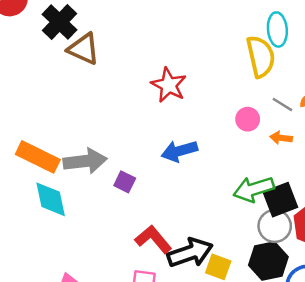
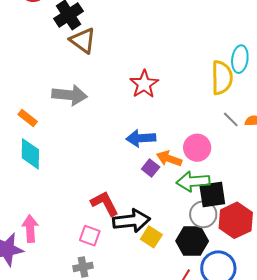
pink circle: (248, 119) -> (197, 148), moved, size x1.4
orange arrow: (281, 138) -> (169, 159), moved, size x1.4
orange rectangle: (38, 157) -> (28, 118), size x0.6
gray arrow: (85, 161) -> (70, 95), moved
purple square: (125, 182) -> (151, 168), moved

